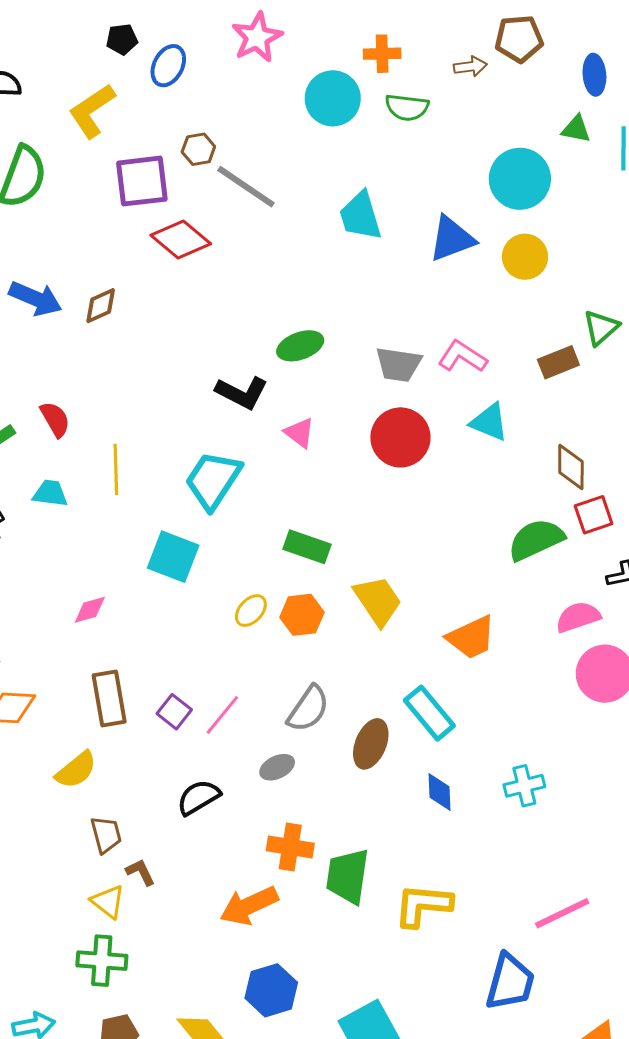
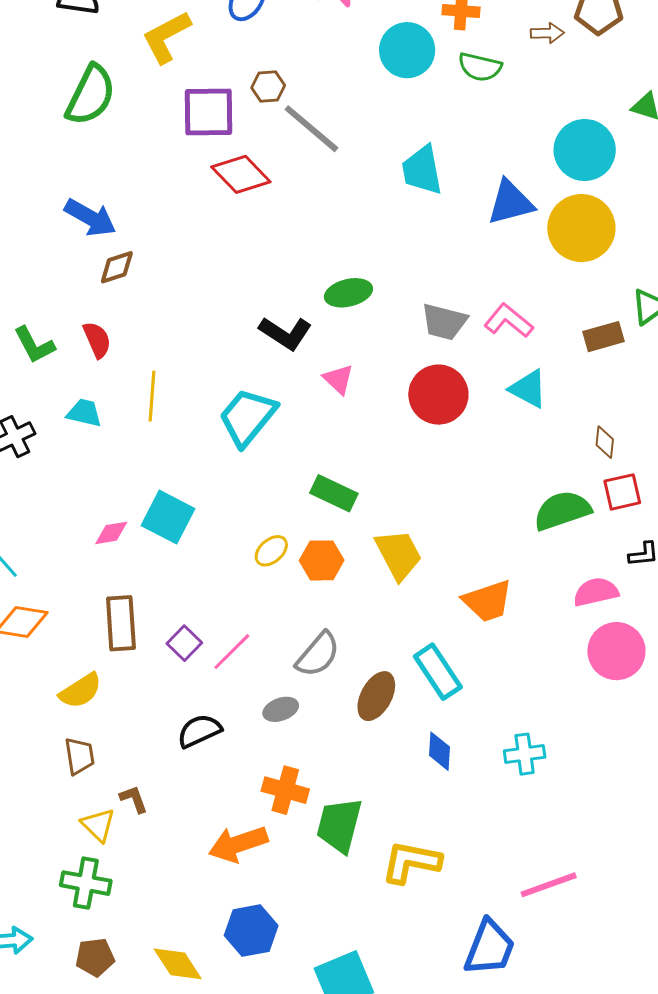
yellow circle: (525, 257) -> (581, 228), size x1.5
brown diamond: (101, 306) -> (117, 267), moved
brown diamond: (571, 467) -> (605, 442), size x0.7
cyan square: (173, 557) -> (168, 517), moved
brown trapezoid: (106, 835) -> (80, 756), moved

